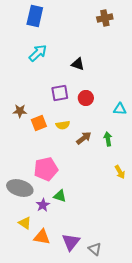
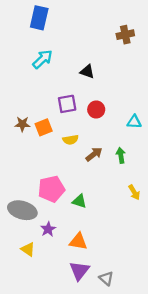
brown cross: (105, 18) -> (125, 35), moved
orange square: (39, 123) -> (44, 127), moved
green triangle: (60, 196) -> (79, 201), moved
orange triangle: (42, 237) -> (78, 242), moved

